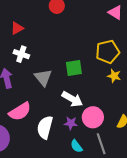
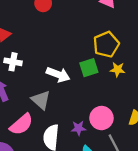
green square: (74, 68) -> (89, 68), moved
gray triangle: (43, 78) -> (41, 100), moved
white arrow: (72, 99) -> (58, 75), moved

